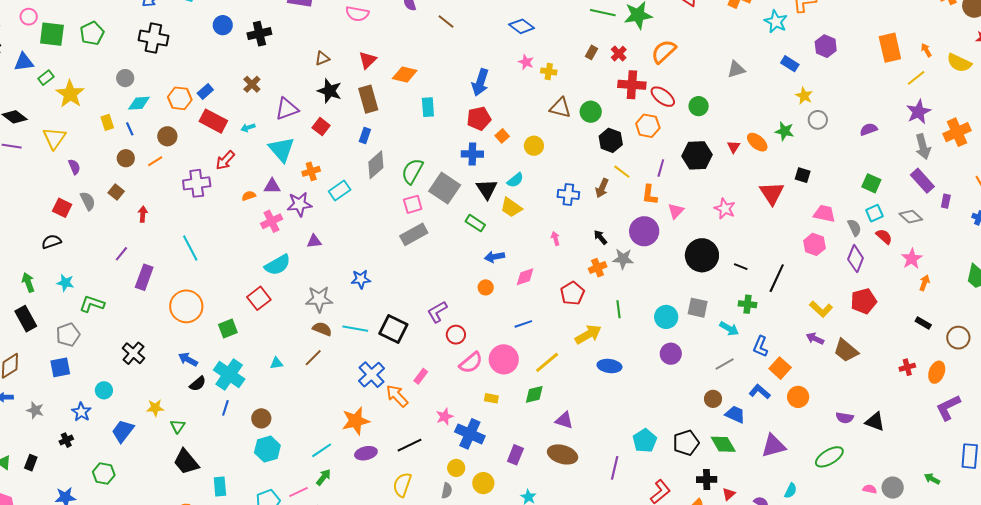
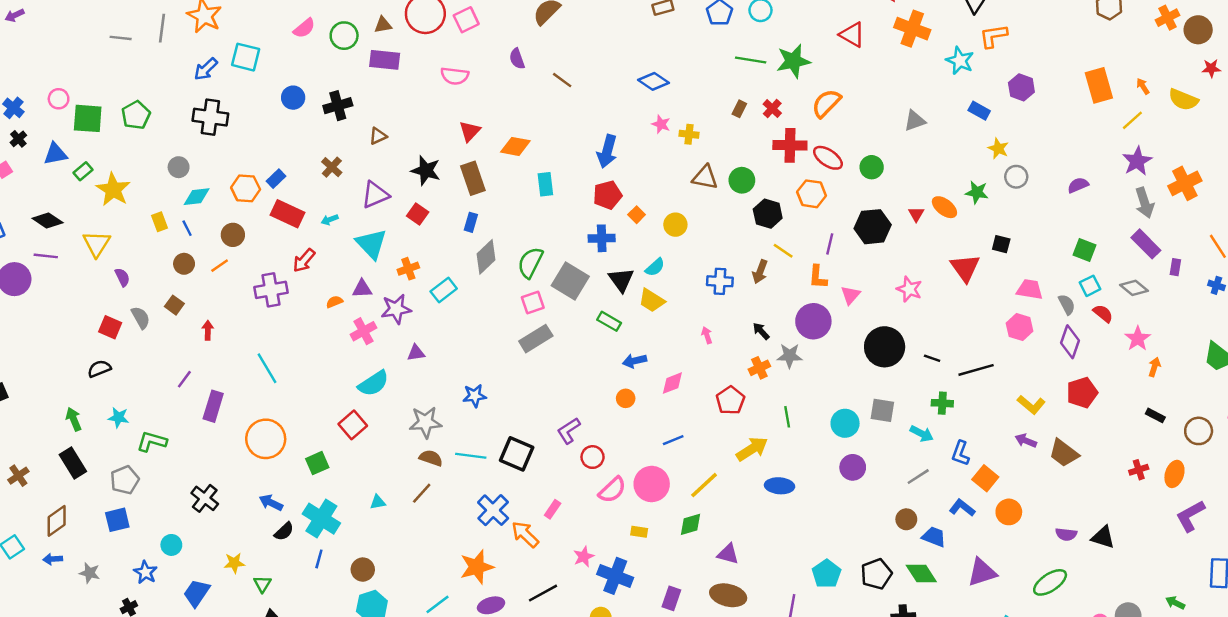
brown triangle: (322, 58) -> (378, 136), moved
black line: (777, 278) -> (976, 370), turned 52

